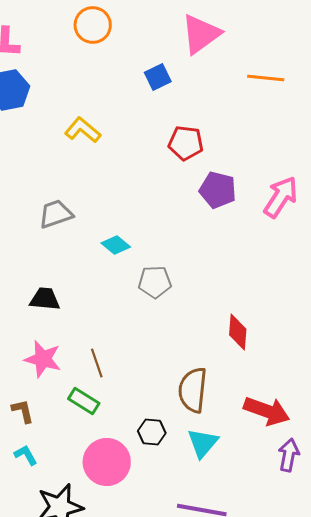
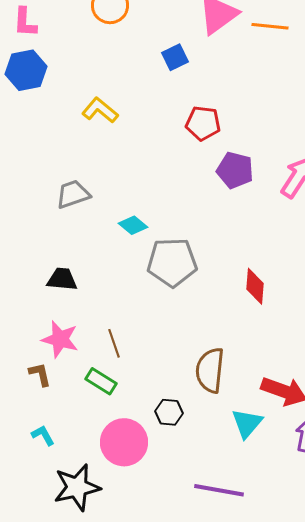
orange line: (266, 78) -> (270, 26), moved
gray pentagon: (155, 282) -> (172, 262), size x1.5
red diamond: (238, 332) -> (255, 286), moved
brown L-shape: (23, 411) -> (40, 374), moved
cyan triangle: (203, 443) -> (247, 423), moved

